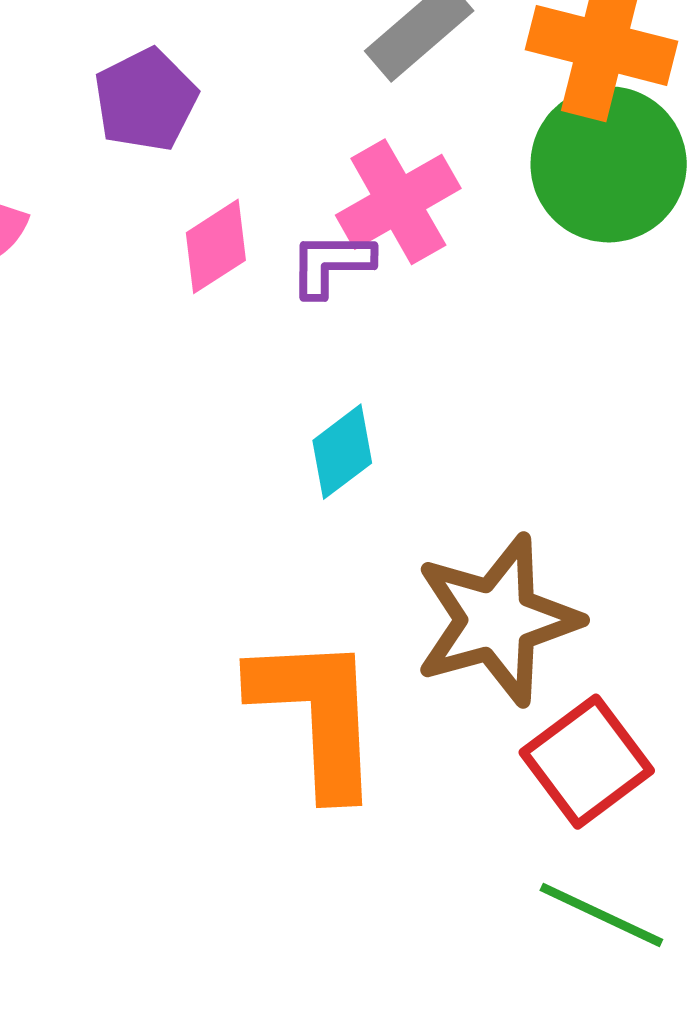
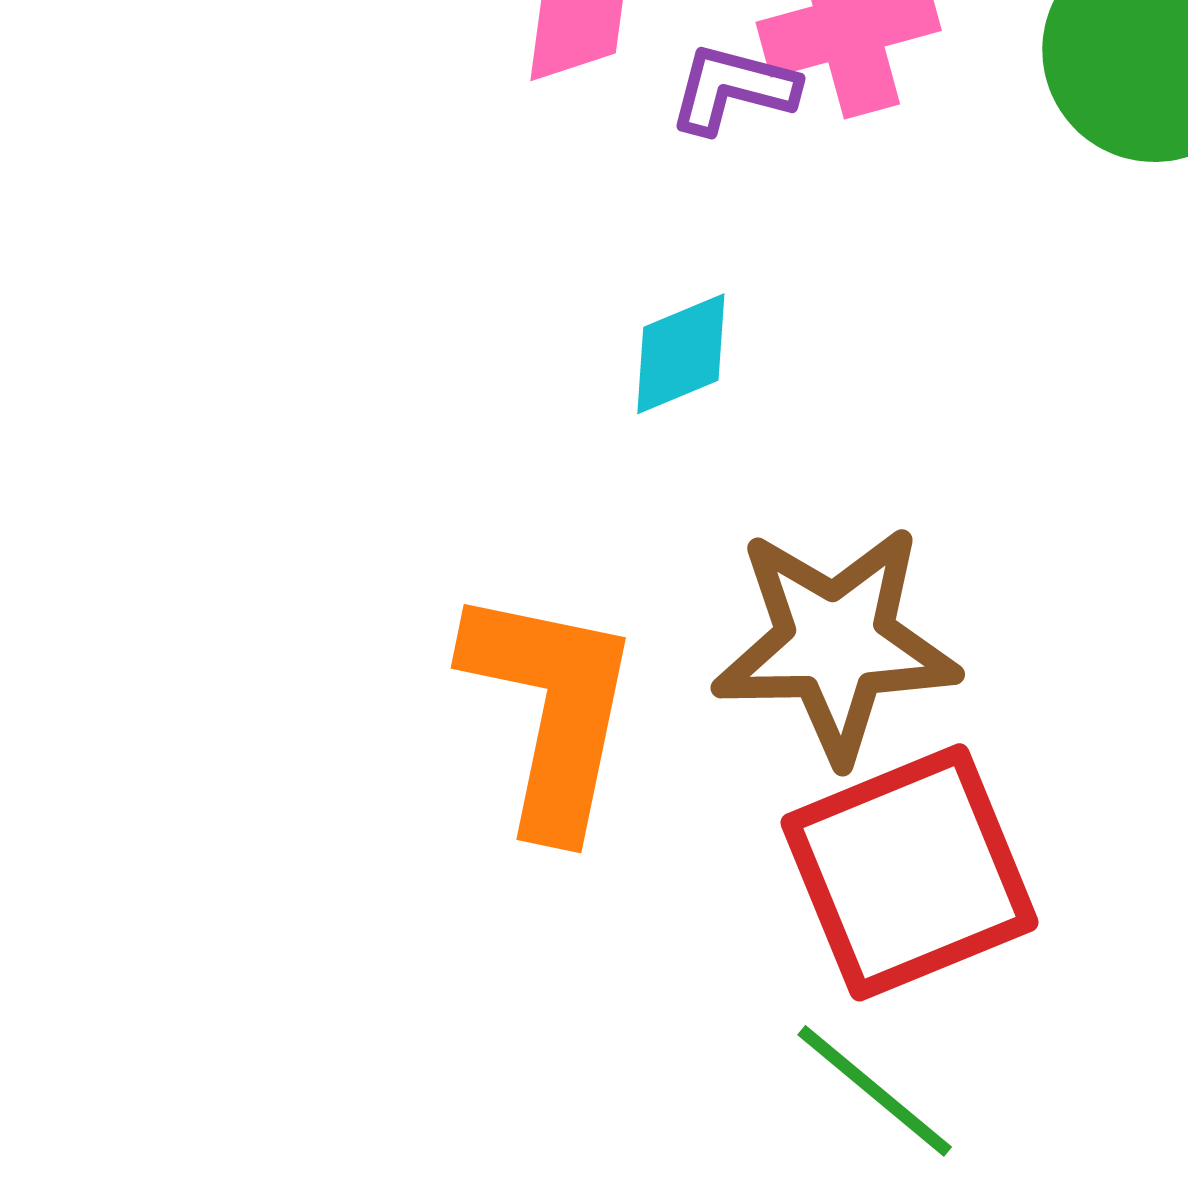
red square: (587, 762) -> (909, 872), size x1.4

